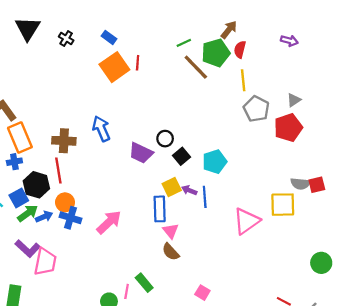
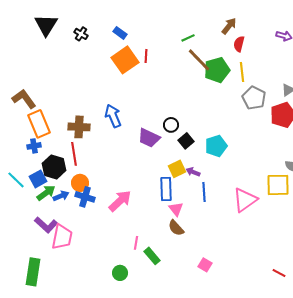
green pentagon: (216, 53) -> (217, 70), moved
blue line: (205, 197) -> (204, 192), moved
pink line: (127, 291) -> (136, 243), moved

